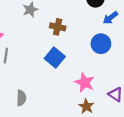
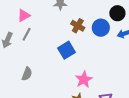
blue circle: (101, 44) -> (101, 28), moved

